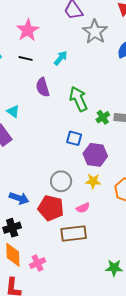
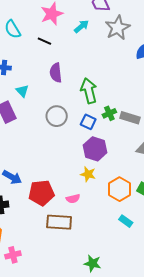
cyan arrow: (61, 58) -> (81, 26), moved
blue square: (74, 138) -> (88, 122), moved
gray circle: (61, 181) -> (57, 116), moved
red pentagon: (51, 208) -> (41, 193), turned -30
pink cross: (38, 263) -> (13, 255), moved

